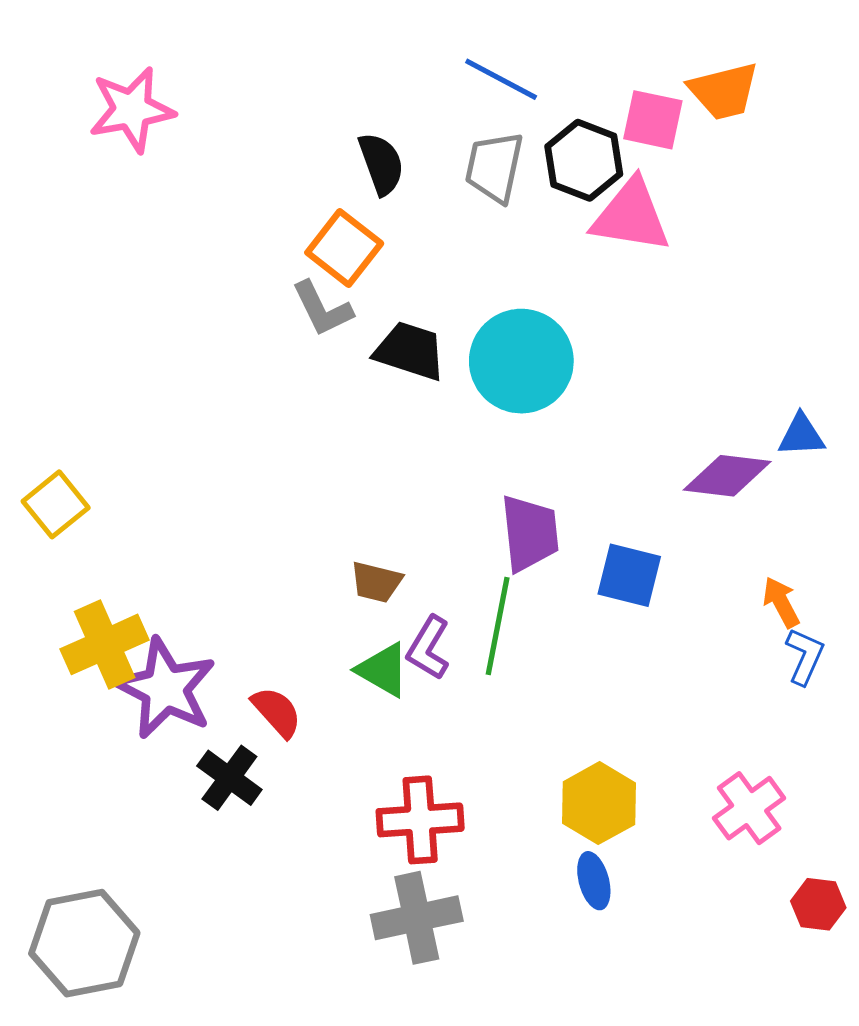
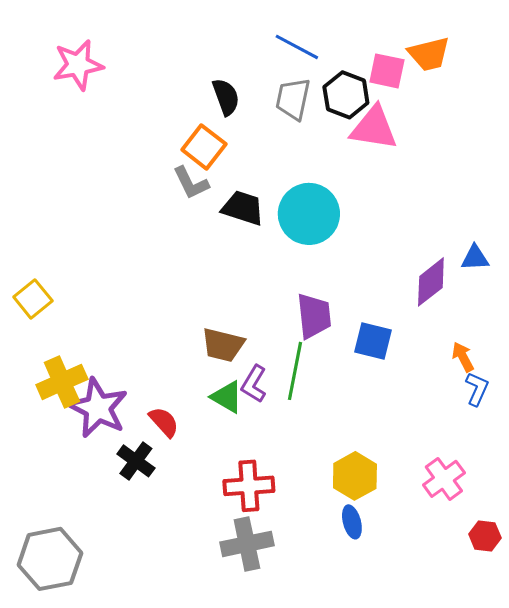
purple diamond: (727, 476) -> (431, 282), turned -45
brown trapezoid: (376, 582) -> (223, 345), size x1.4

